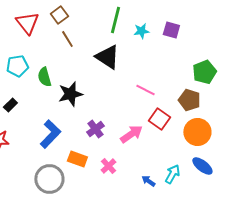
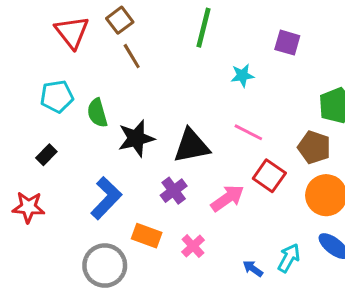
cyan star: (141, 31) -> (242, 75), moved
black triangle: (107, 57) -> (192, 146), moved, turned -44

